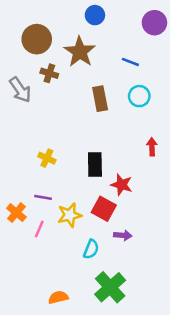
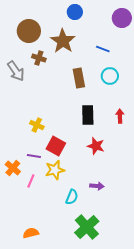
black rectangle: (95, 164) -> (88, 115), moved
red square: (104, 209) -> (56, 146), moved
orange semicircle: (58, 297) -> (31, 233), moved

